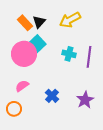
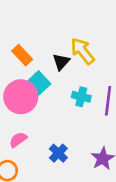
yellow arrow: (70, 20) -> (83, 51), turned 80
black triangle: (39, 22) -> (61, 62), moved

